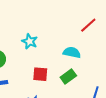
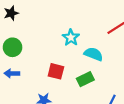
cyan star: (30, 41) -> (71, 38), moved

